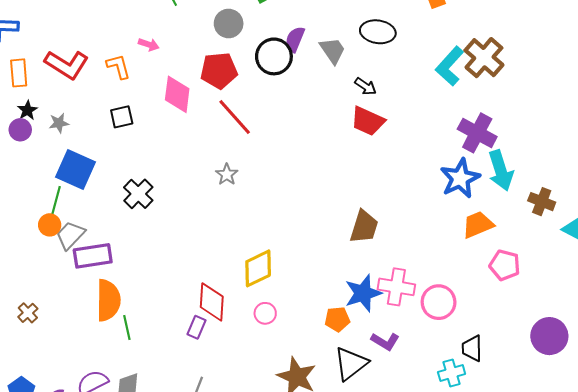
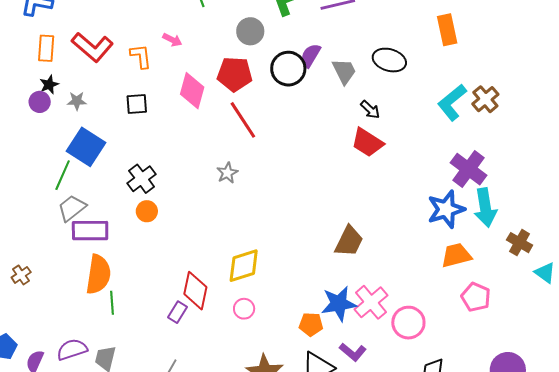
brown cross: (484, 58) -> (485, 99), size x0.7
orange circle: (50, 225) -> (147, 211), moved
pink cross: (396, 287) -> (371, 302), turned 32

